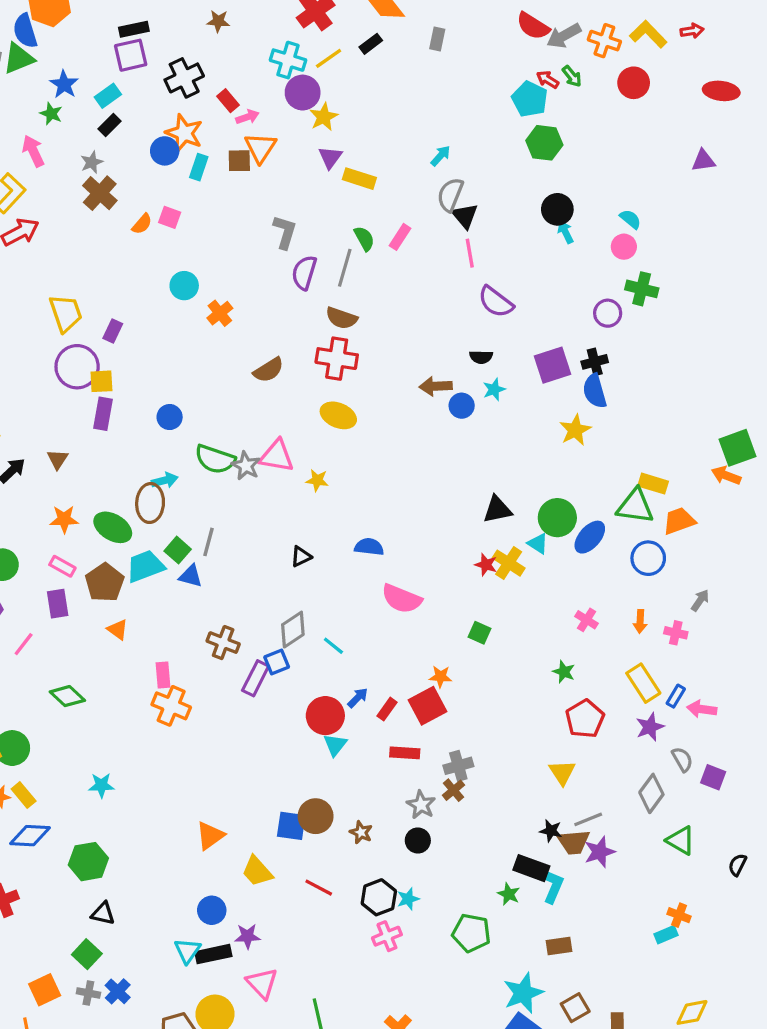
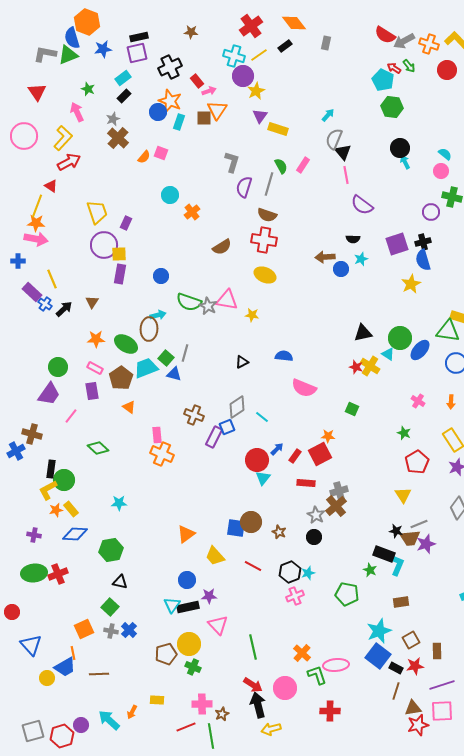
blue star: (64, 84) -> (103, 49), moved, turned 30
brown cross: (453, 790) -> (336, 506), size x1.5

